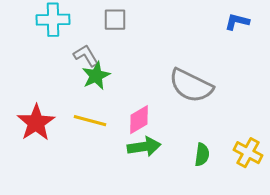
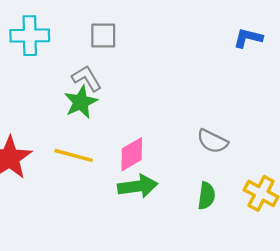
gray L-shape: (86, 56) -> (87, 78), moved
gray semicircle: (191, 86) -> (212, 141), moved, size x0.6

